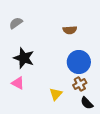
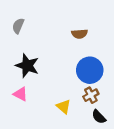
gray semicircle: (16, 23) -> (18, 26), turned -32
yellow triangle: (56, 94) -> (64, 107), turned -32

